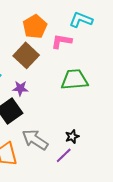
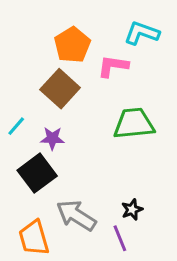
purple line: (64, 155) -> (120, 238), turned -66

